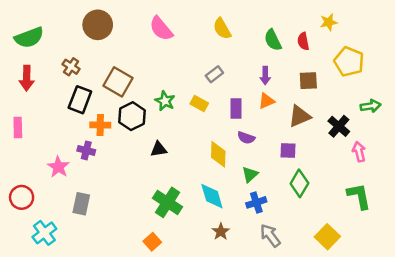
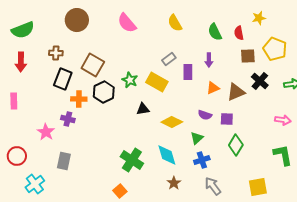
brown cross: (71, 67) -> (56, 53), turned -32
brown square: (308, 81) -> (248, 56), moved
orange triangle: (266, 101) -> (213, 88), moved
yellow rectangle: (199, 103) -> (157, 82), size x1.5
purple rectangle: (236, 109) -> (188, 72), moved
black cross: (339, 126) -> (260, 81), moved
purple semicircle: (246, 138) -> (205, 115), moved
black triangle: (159, 149) -> (143, 109), moved
pink arrow: (359, 152) -> (283, 120), turned 112
yellow diamond: (218, 154) -> (172, 122), turned -65
yellow square: (327, 237) -> (258, 187), turned 36

